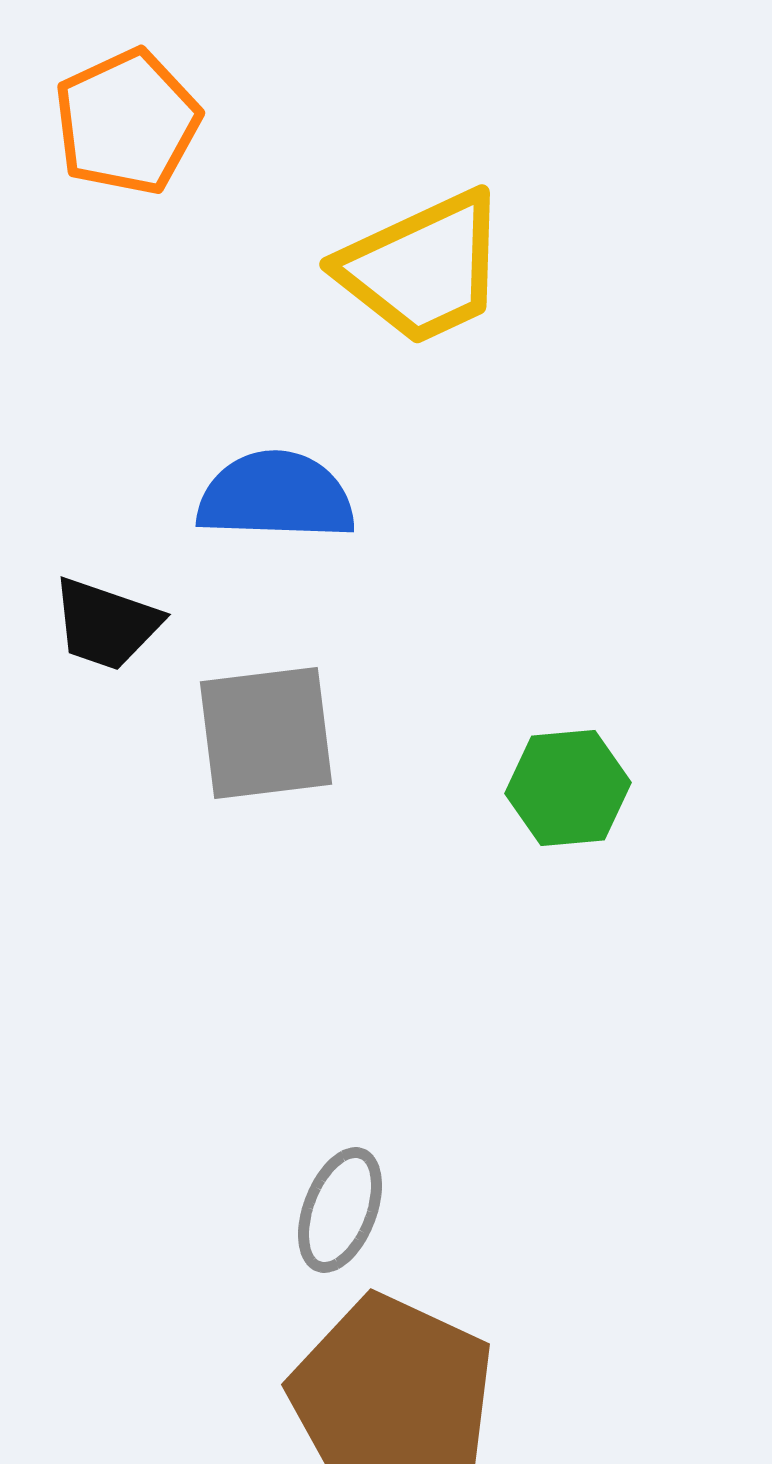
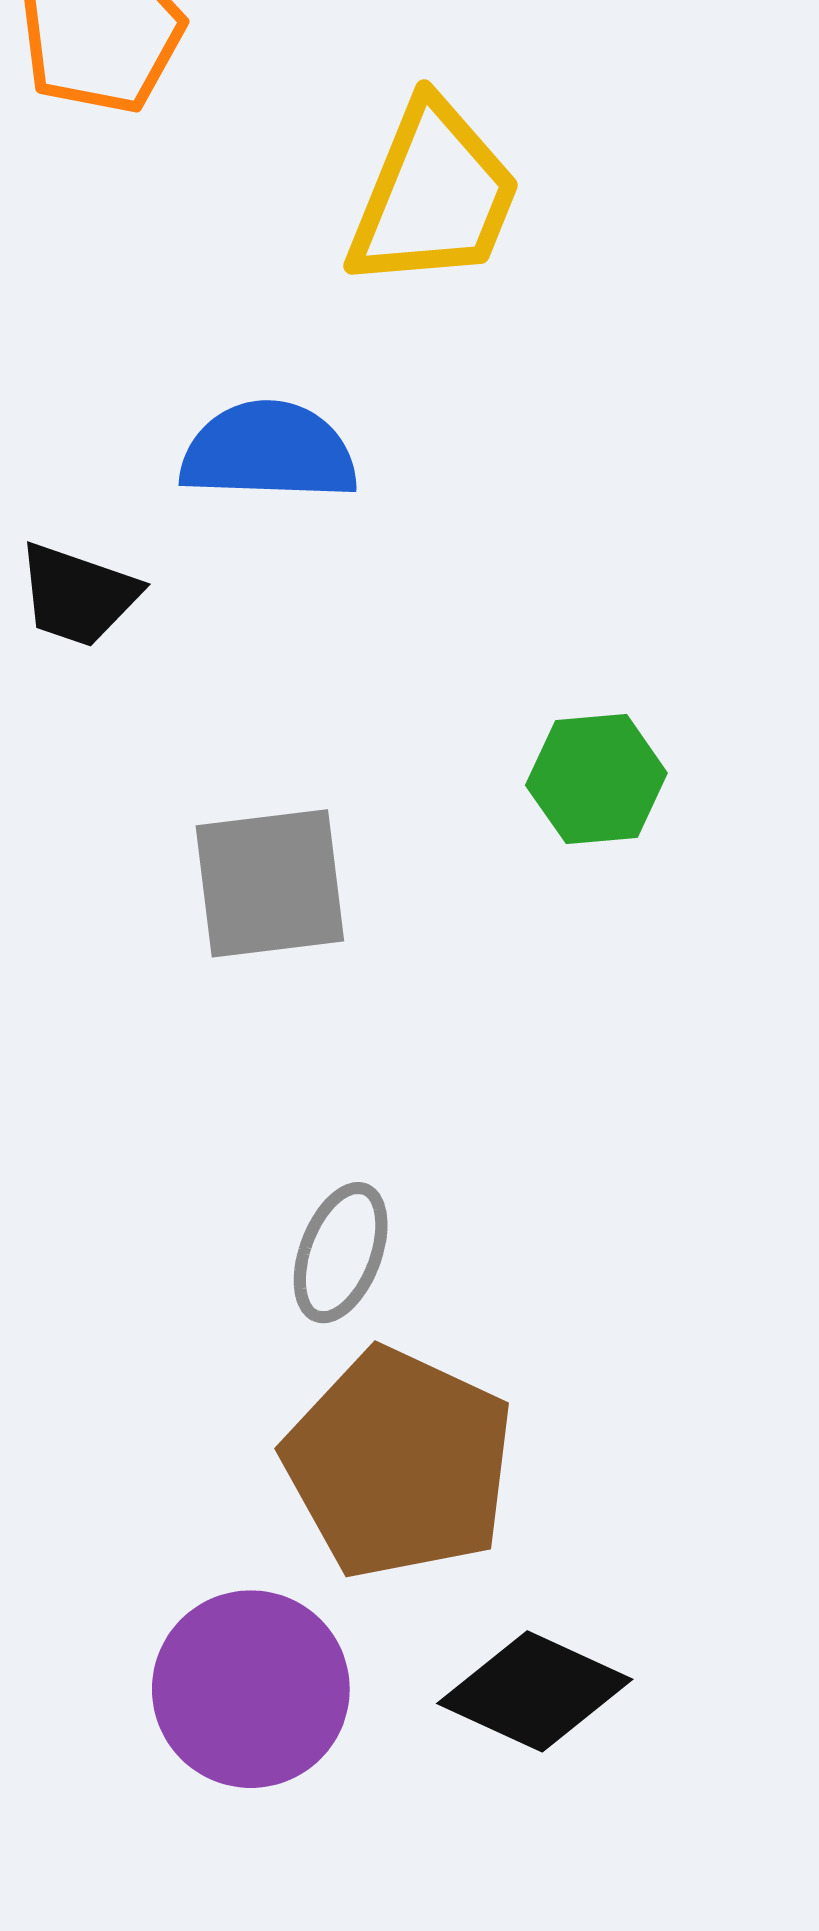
yellow trapezoid: (423, 268) -> (434, 196), turned -43
gray square: (266, 733) -> (270, 883), moved

